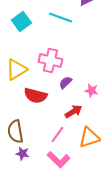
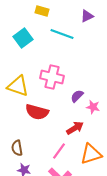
yellow triangle: (16, 70) -> (18, 86), turned 50
purple semicircle: (65, 83) -> (77, 96), moved
brown semicircle: (15, 132) -> (17, 148), size x0.7

